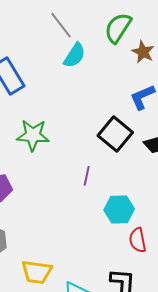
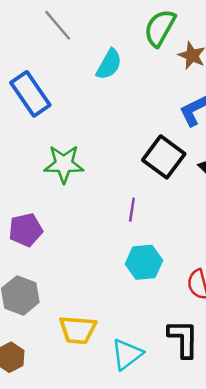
gray line: (61, 25) -> (58, 25), moved
cyan hexagon: (119, 210) -> (144, 262), moved

